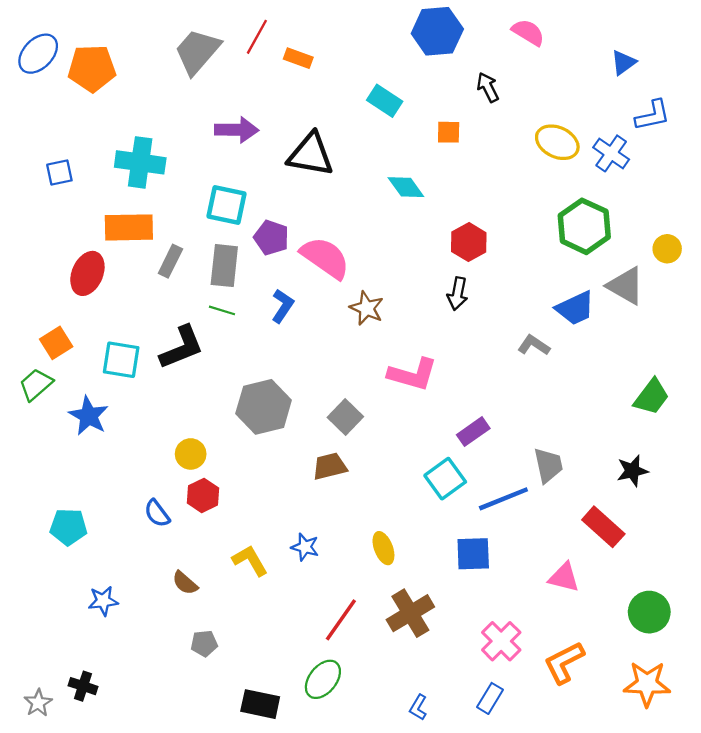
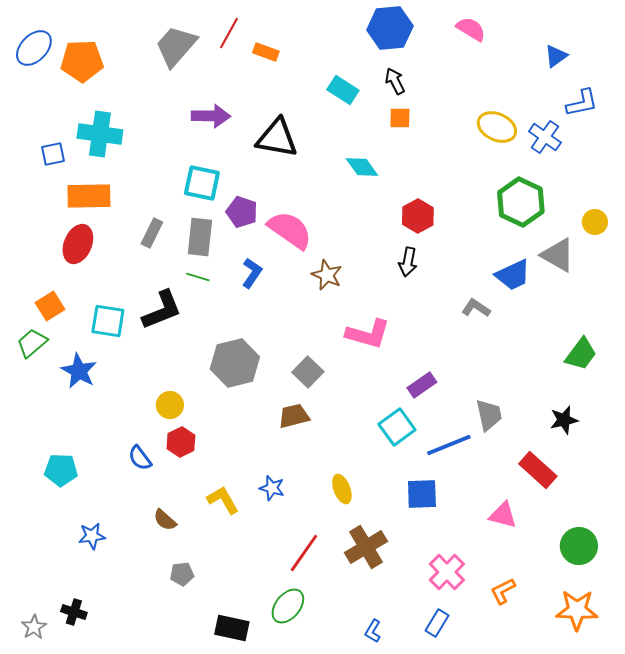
black arrow: (488, 87) -> (395, 81), moved
cyan cross: (140, 162) -> (100, 134), moved
orange rectangle: (129, 227) -> (89, 196), moved
orange L-shape: (564, 663) -> (503, 591), size x0.7

